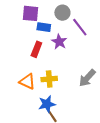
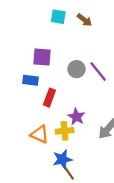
gray circle: (62, 13) -> (76, 69), moved
blue rectangle: (44, 27) -> (30, 80), moved
purple star: (59, 42) -> (76, 117), moved

